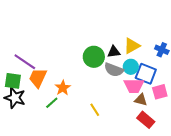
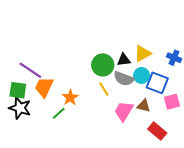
pink trapezoid: (134, 86) -> (124, 111), moved, turned 120
brown triangle: (141, 100) -> (144, 106), moved
yellow line: (95, 110) -> (104, 89), moved

